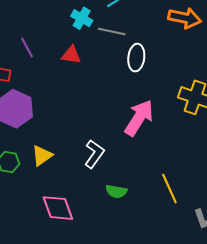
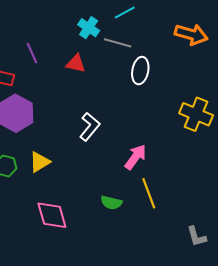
pink arrow: (139, 118) -> (136, 157), moved, size x0.7
white L-shape: (94, 154) -> (90, 127), moved
yellow line: (169, 189) -> (149, 193), moved

